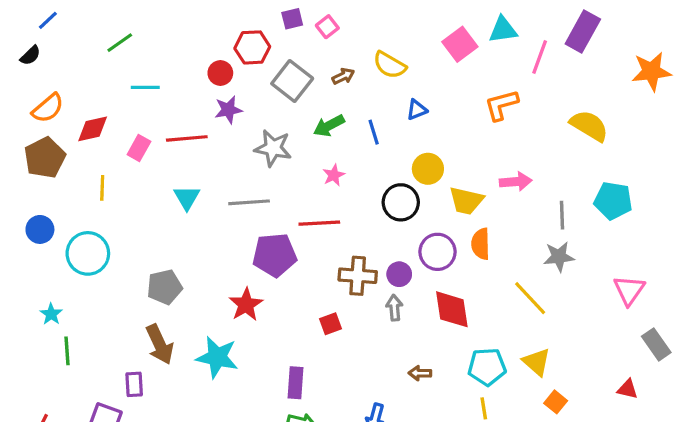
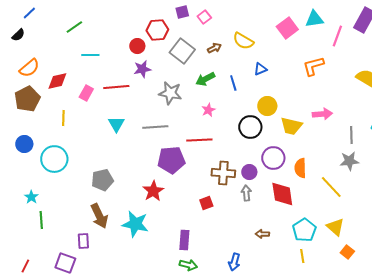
orange semicircle: (481, 244) -> (300, 168), moved
cyan pentagon: (487, 367) -> (304, 230), turned -30

